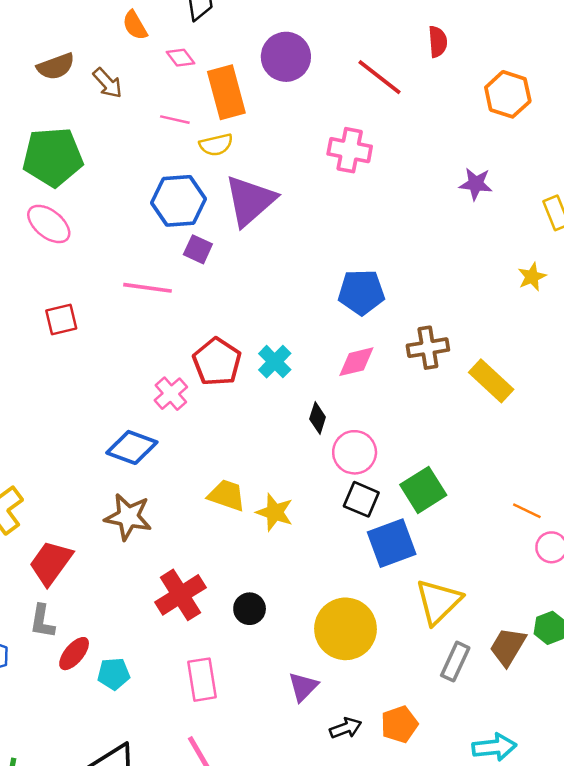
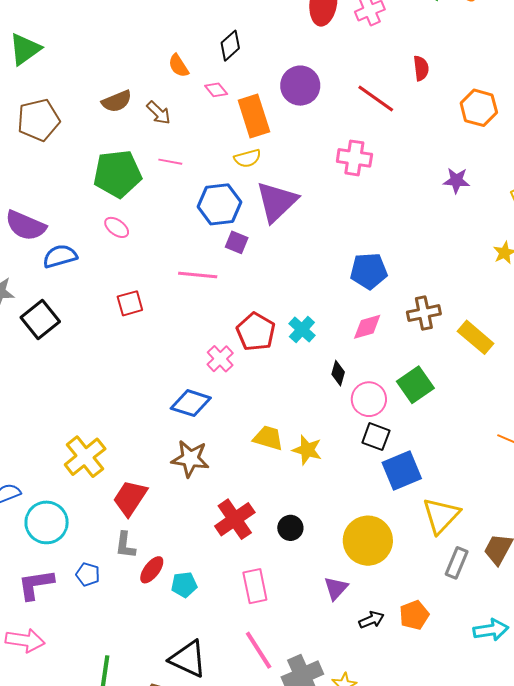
pink line: (175, 120) -> (170, 162), moved
pink ellipse: (49, 224) -> (117, 227), size x0.7
green square: (423, 490) -> (415, 385), moved

